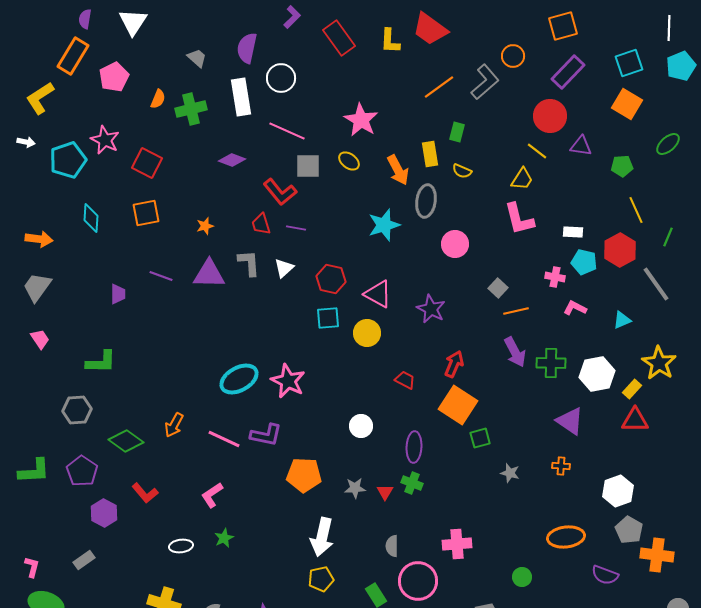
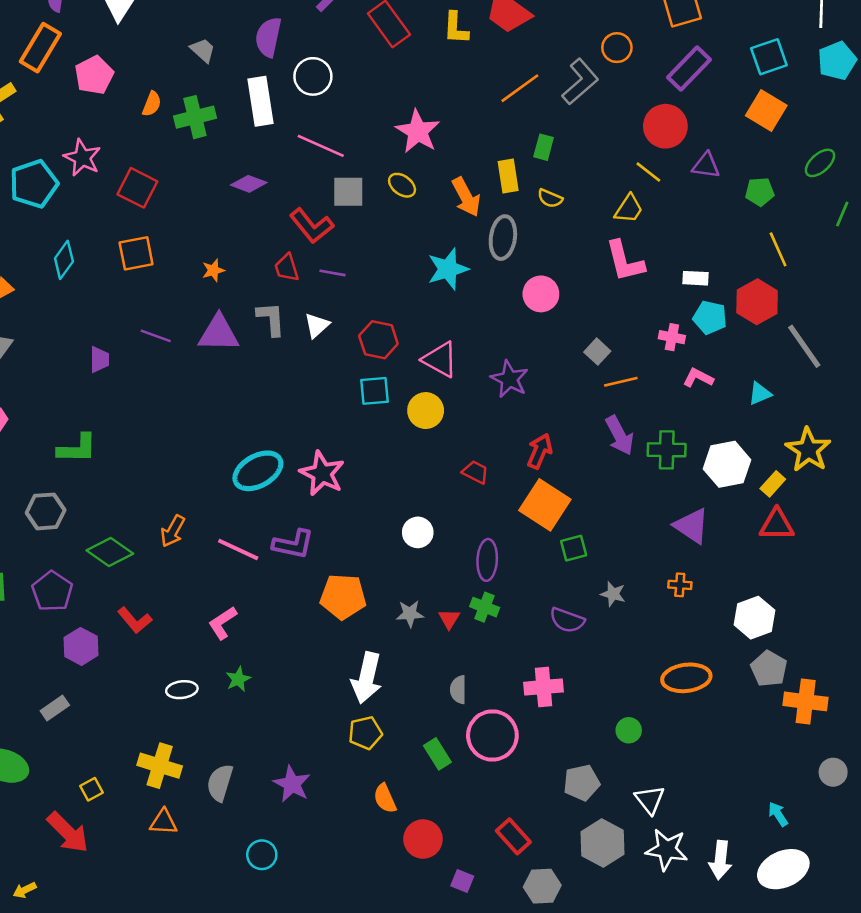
cyan diamond: (91, 218) -> (64, 260), turned 32
green line: (668, 237) -> (842, 214), moved
purple semicircle: (605, 575) -> (567, 620), moved

